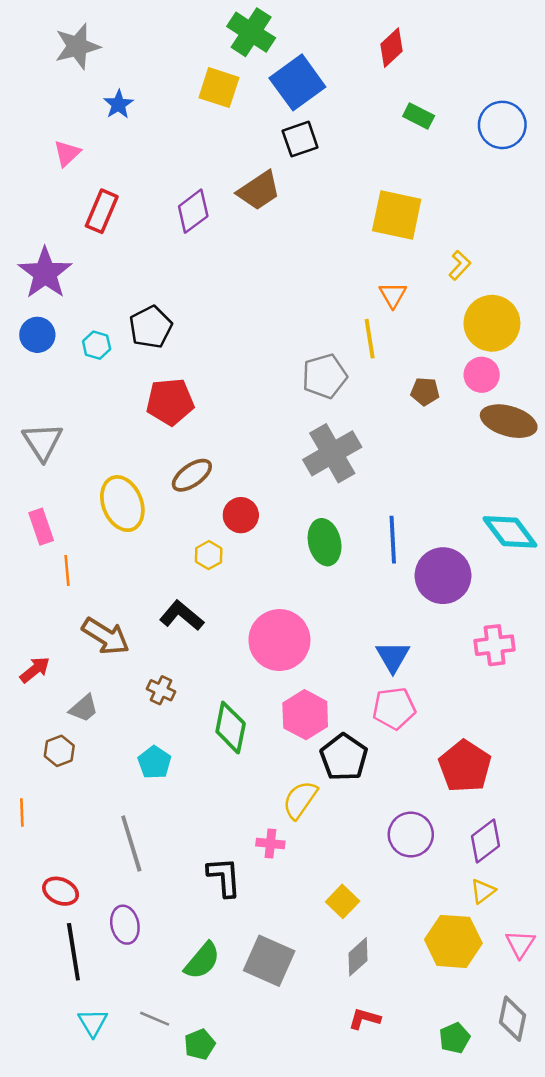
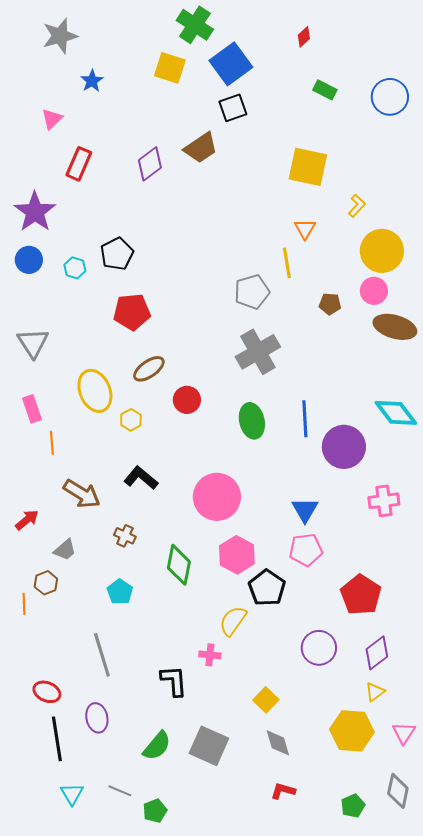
red diamond: (391, 48) -> (304, 37), size x0.7
yellow hexagon: (209, 555) -> (131, 420), moved
orange line: (22, 813) -> (24, 604), moved
gray diamond: (358, 957) -> (278, 743), turned -64

